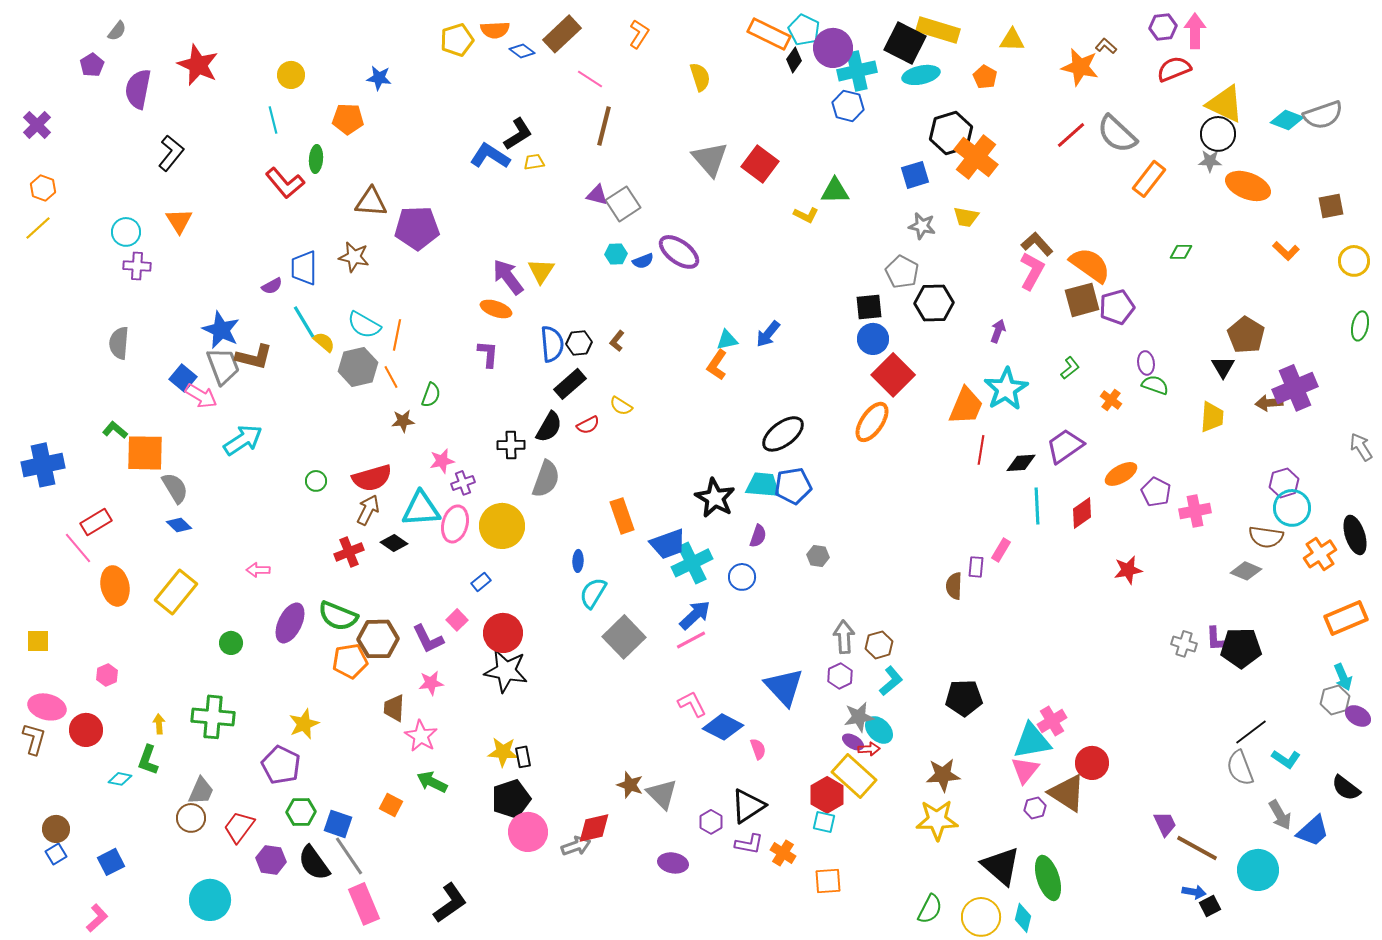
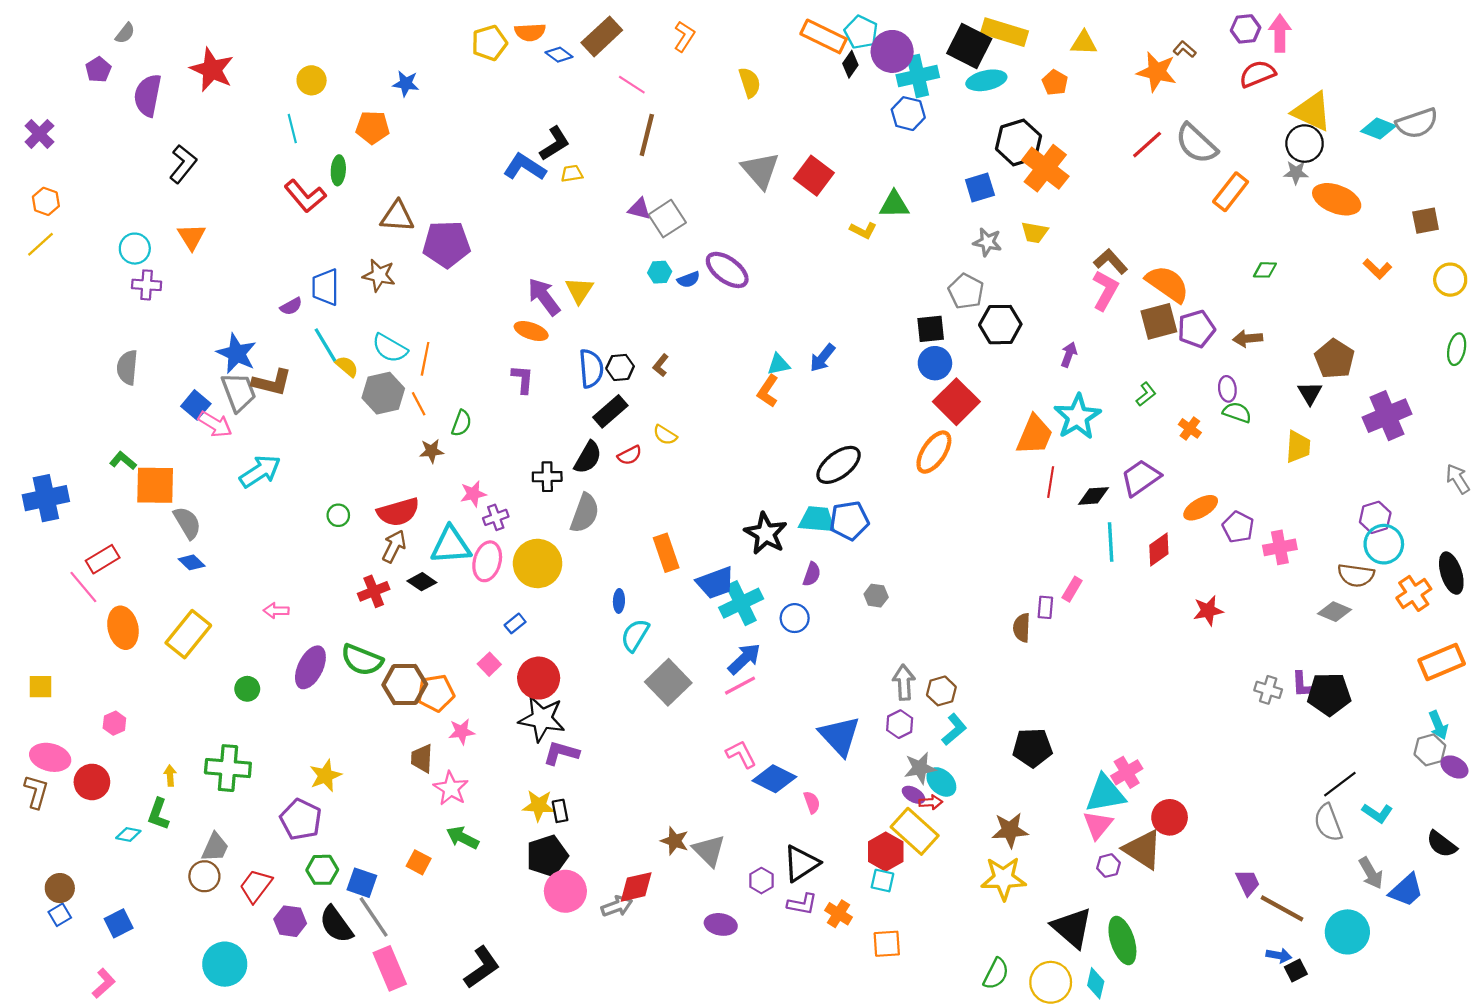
brown arrow: (1269, 403) -> (1248, 339), moved
purple L-shape: (428, 639) -> (561, 753), moved, turned 132
orange pentagon: (350, 661) -> (436, 693), moved

